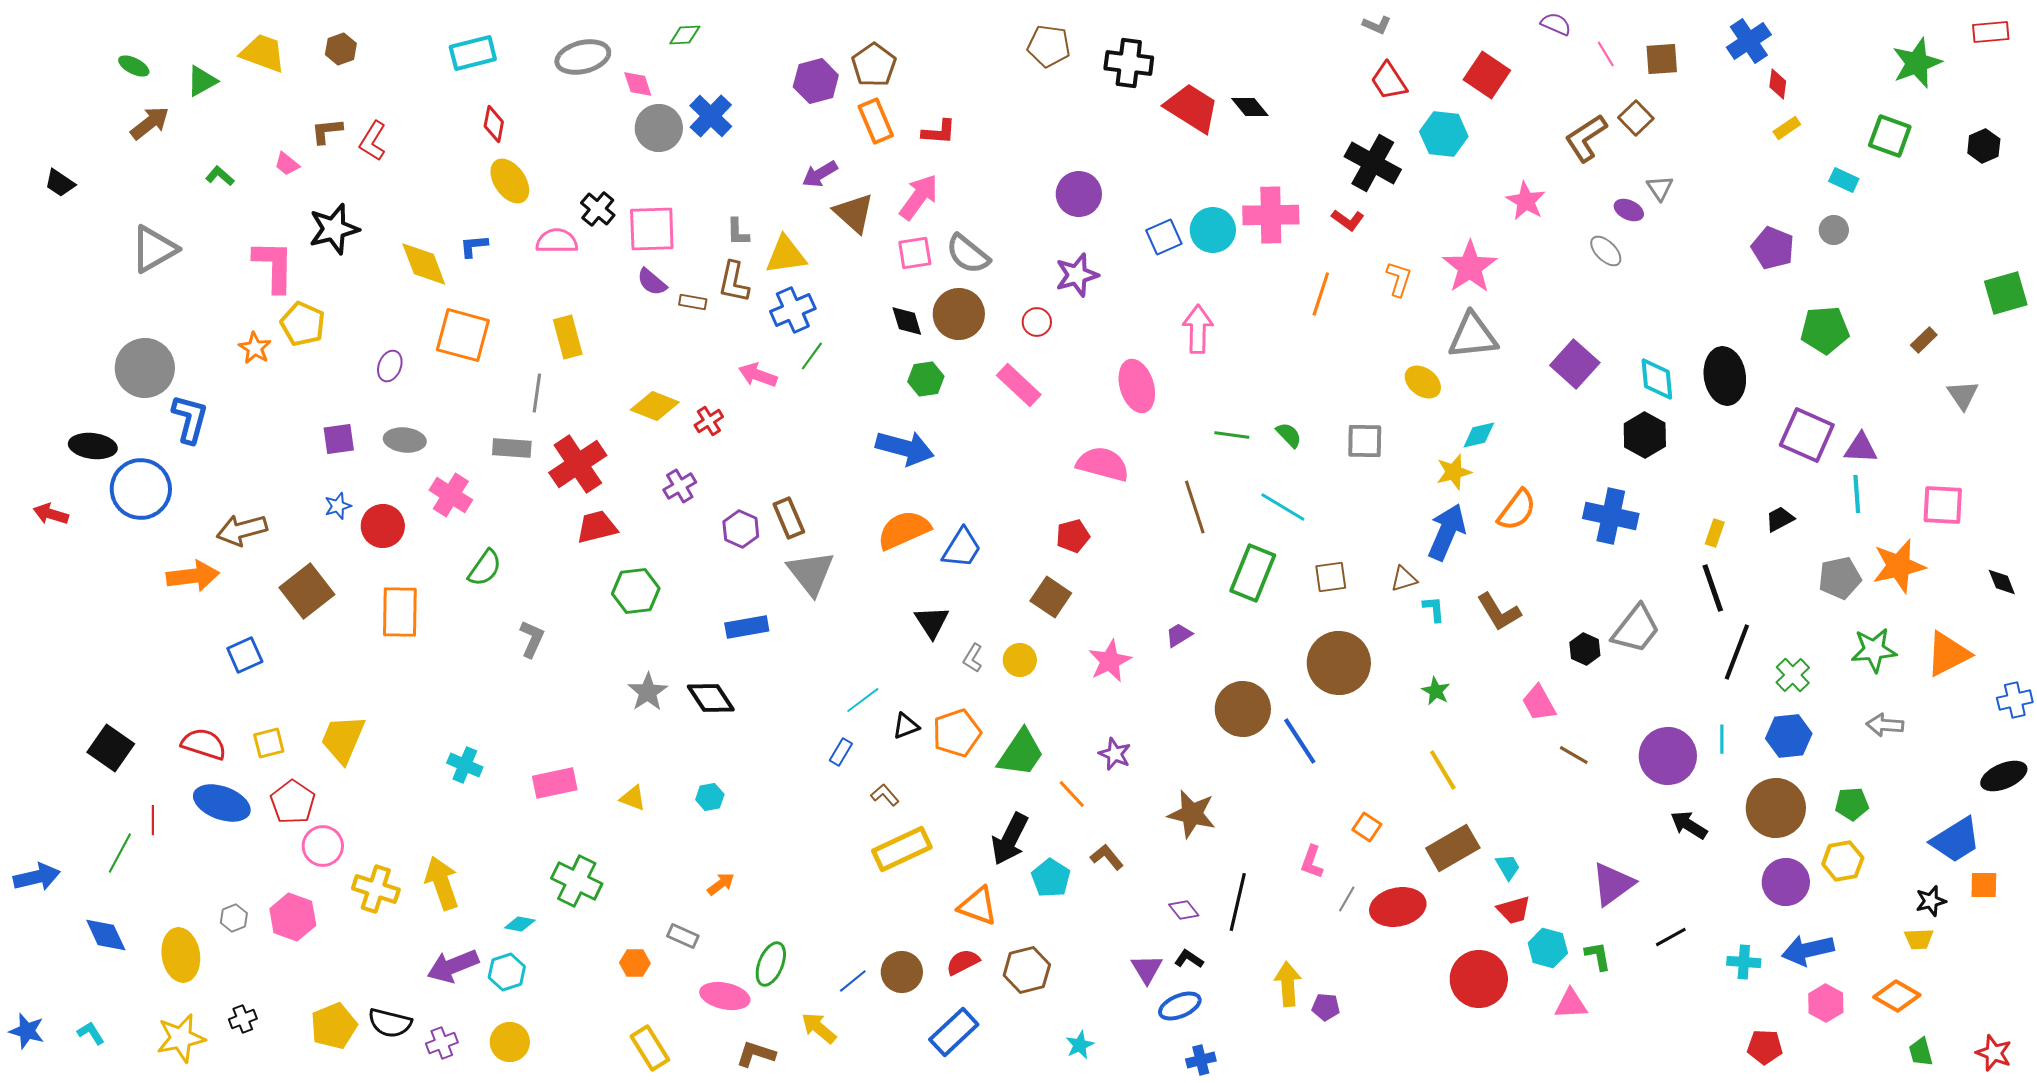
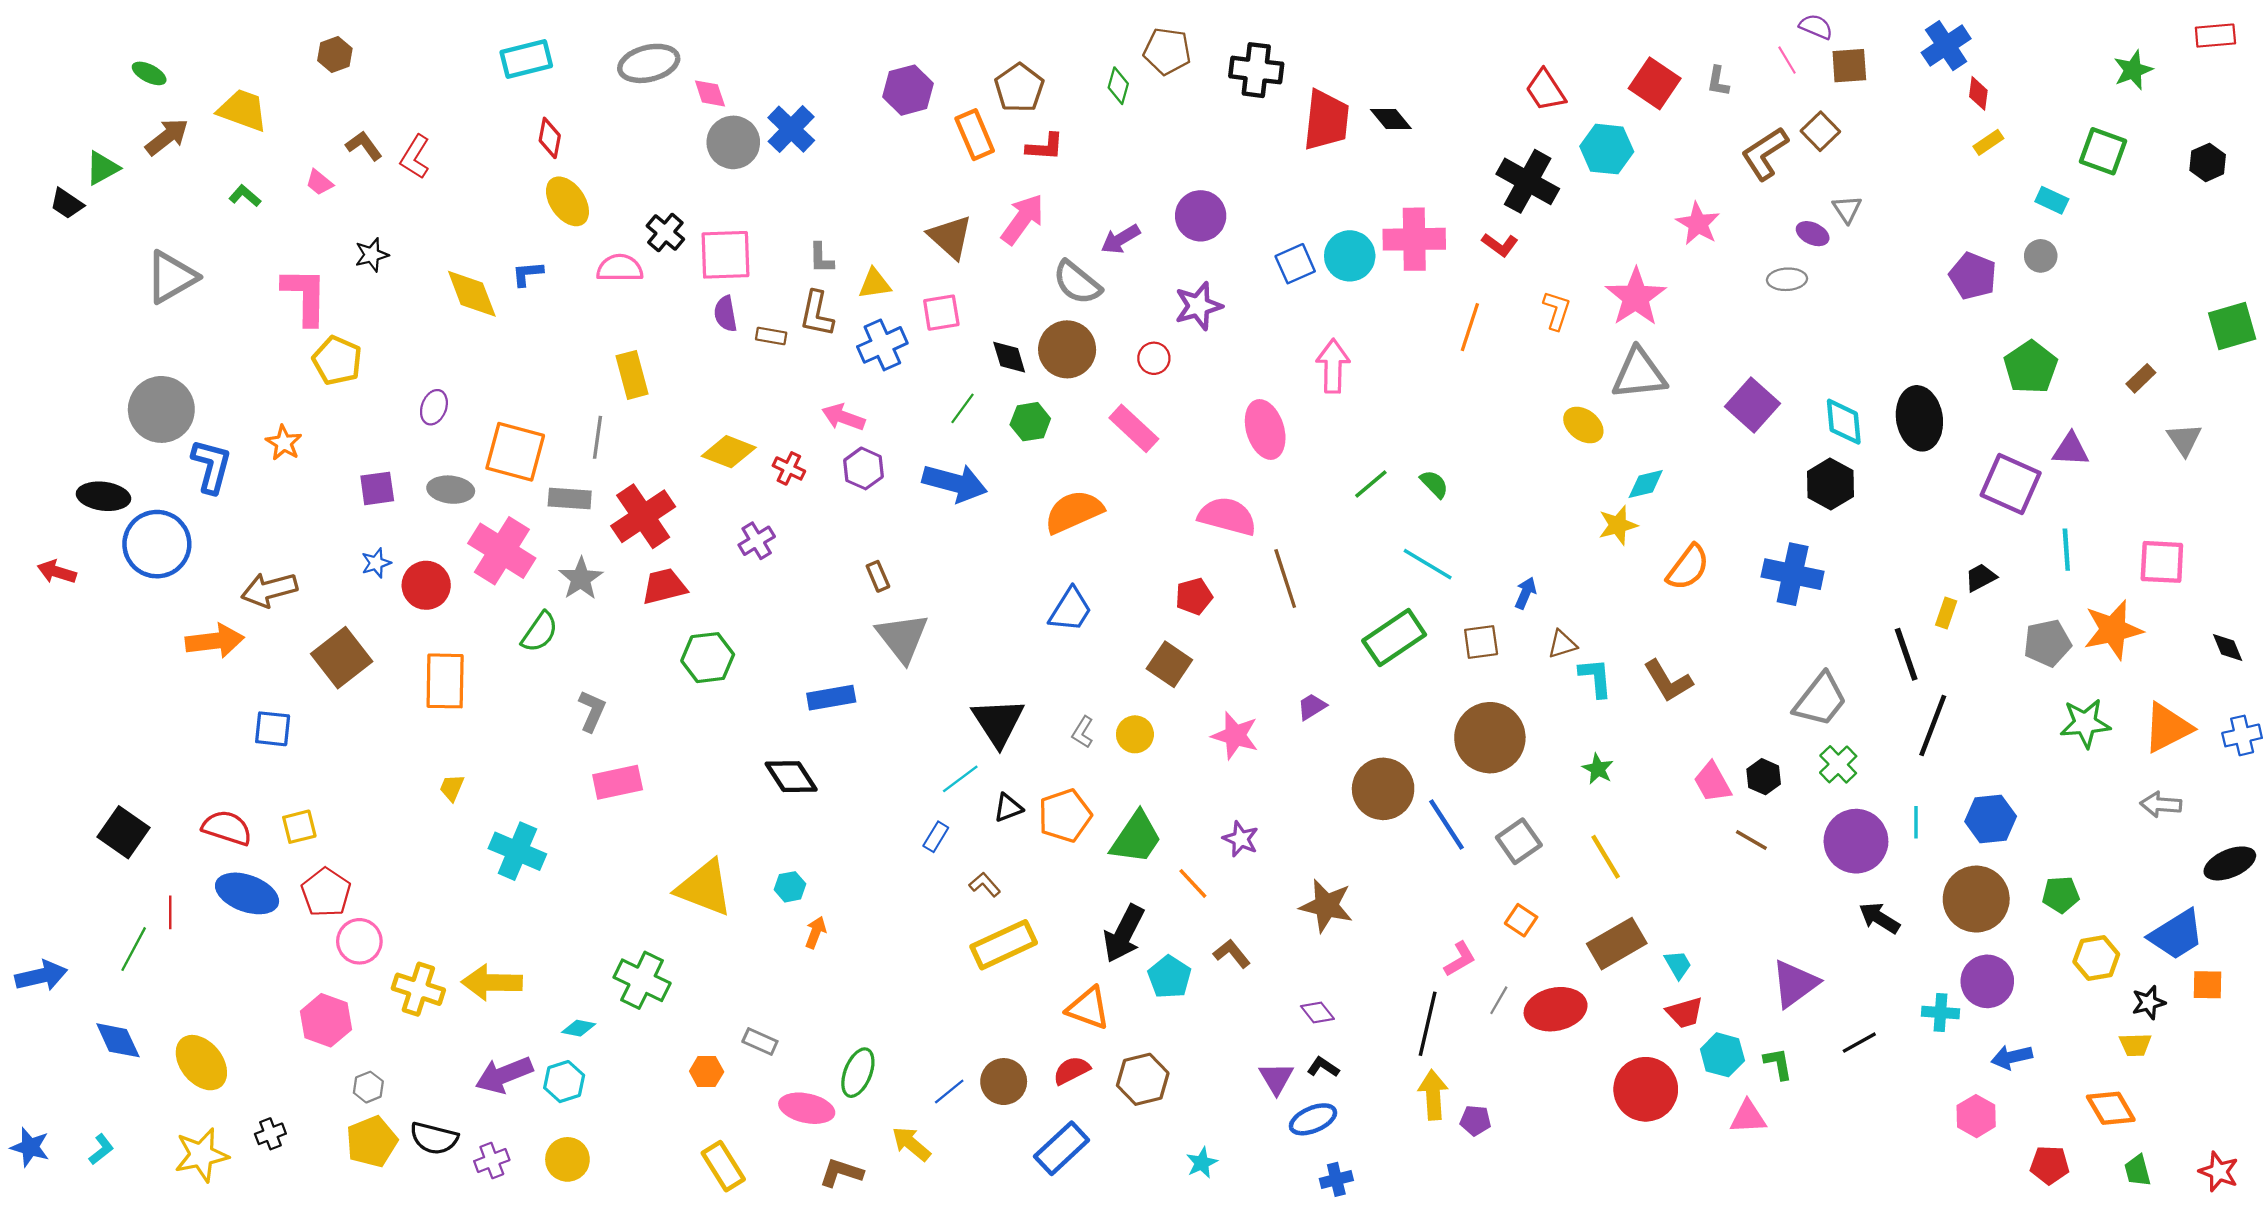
purple semicircle: (1556, 24) -> (1816, 27), moved
gray L-shape: (1377, 25) -> (1718, 81), moved, turned 76
green diamond: (685, 35) -> (1118, 86), moved, turned -72
brown hexagon: (341, 49) -> (335, 54), moved
yellow trapezoid: (263, 53) -> (243, 110), moved
green star: (1917, 63) -> (2133, 70), size x0.7
brown pentagon: (874, 65) -> (1019, 88), moved
green triangle: (202, 81) -> (102, 168), moved
red trapezoid: (1192, 108) -> (1326, 120), turned 64
brown L-shape: (327, 131) -> (364, 146), turned 60
purple arrow: (820, 174) -> (1120, 239), moved
black star: (334, 229) -> (372, 255), size x0.6
gray ellipse: (1606, 251) -> (1787, 279), turned -48
pink square: (915, 253) -> (941, 313), moved
yellow triangle: (786, 255) -> (875, 284), size x0.7
purple semicircle: (652, 282) -> (725, 314), turned 40
green pentagon: (1825, 330) -> (2031, 367), turned -30
orange square: (463, 335) -> (515, 452), moved
orange star: (255, 348) -> (284, 443), moved
green line: (812, 356) -> (962, 408), moved
red cross: (709, 421) -> (789, 468), turned -32
green line: (1232, 435) -> (1371, 484), turned -48
gray square: (1365, 441) -> (1519, 841), moved, turned -36
blue arrow: (905, 448) -> (955, 483), moved
purple triangle: (1861, 448) -> (2071, 450), moved
pink cross: (451, 495) -> (502, 551), size x1.4
brown line: (1195, 507) -> (1285, 579), moved
brown rectangle: (789, 518) -> (878, 576), size x0.7
purple hexagon: (741, 529) -> (863, 468), moved
orange semicircle: (904, 530) -> (1074, 512), moved
blue arrow: (1447, 532) -> (1526, 593), moved, size x0.5
yellow rectangle: (1715, 533) -> (1946, 613), moved
green rectangle: (1253, 573) -> (1394, 638), turned 34
cyan L-shape: (1434, 609) -> (1596, 678), size x1.4
black triangle: (932, 622) -> (998, 722), moved, size x1.4
black hexagon: (1585, 649) -> (1764, 777), moved
blue square: (245, 655) -> (273, 729), turned 30
pink star: (1110, 661) -> (1235, 735), turned -30
green cross: (1793, 675) -> (1838, 764), moved
gray star: (648, 692) -> (581, 579), moved
blue cross: (2015, 700) -> (2242, 735), moved
gray arrow: (1885, 725) -> (2161, 804), moved
yellow trapezoid: (343, 739) -> (452, 788), moved, size x0.5
cyan cross: (465, 765) -> (517, 851), size x1.4
pink rectangle: (555, 783) -> (618, 782), moved
yellow triangle: (633, 798) -> (704, 888), size x2.0
yellow hexagon: (1843, 861) -> (2096, 958), moved
pink L-shape: (1312, 862) -> (1460, 959), turned -140
yellow arrow: (442, 883) -> (492, 982), turned -70
orange arrow: (721, 884) -> (816, 932), moved, turned -32
black line: (1238, 902) -> (1428, 1024), moved
gray hexagon: (234, 918) -> (368, 1087), moved
blue arrow: (1808, 950) -> (2012, 1057), size x0.7
yellow ellipse: (181, 955) -> (201, 1063), turned -30
cyan cross: (1744, 962) -> (1941, 1013), moved
orange diamond: (1897, 996) -> (2111, 1108), turned 30
pink hexagon: (1826, 1003) -> (1976, 1116), moved
cyan L-shape: (91, 1033) -> (101, 1149), turned 84
red pentagon: (1765, 1047) -> (2050, 1165), moved

